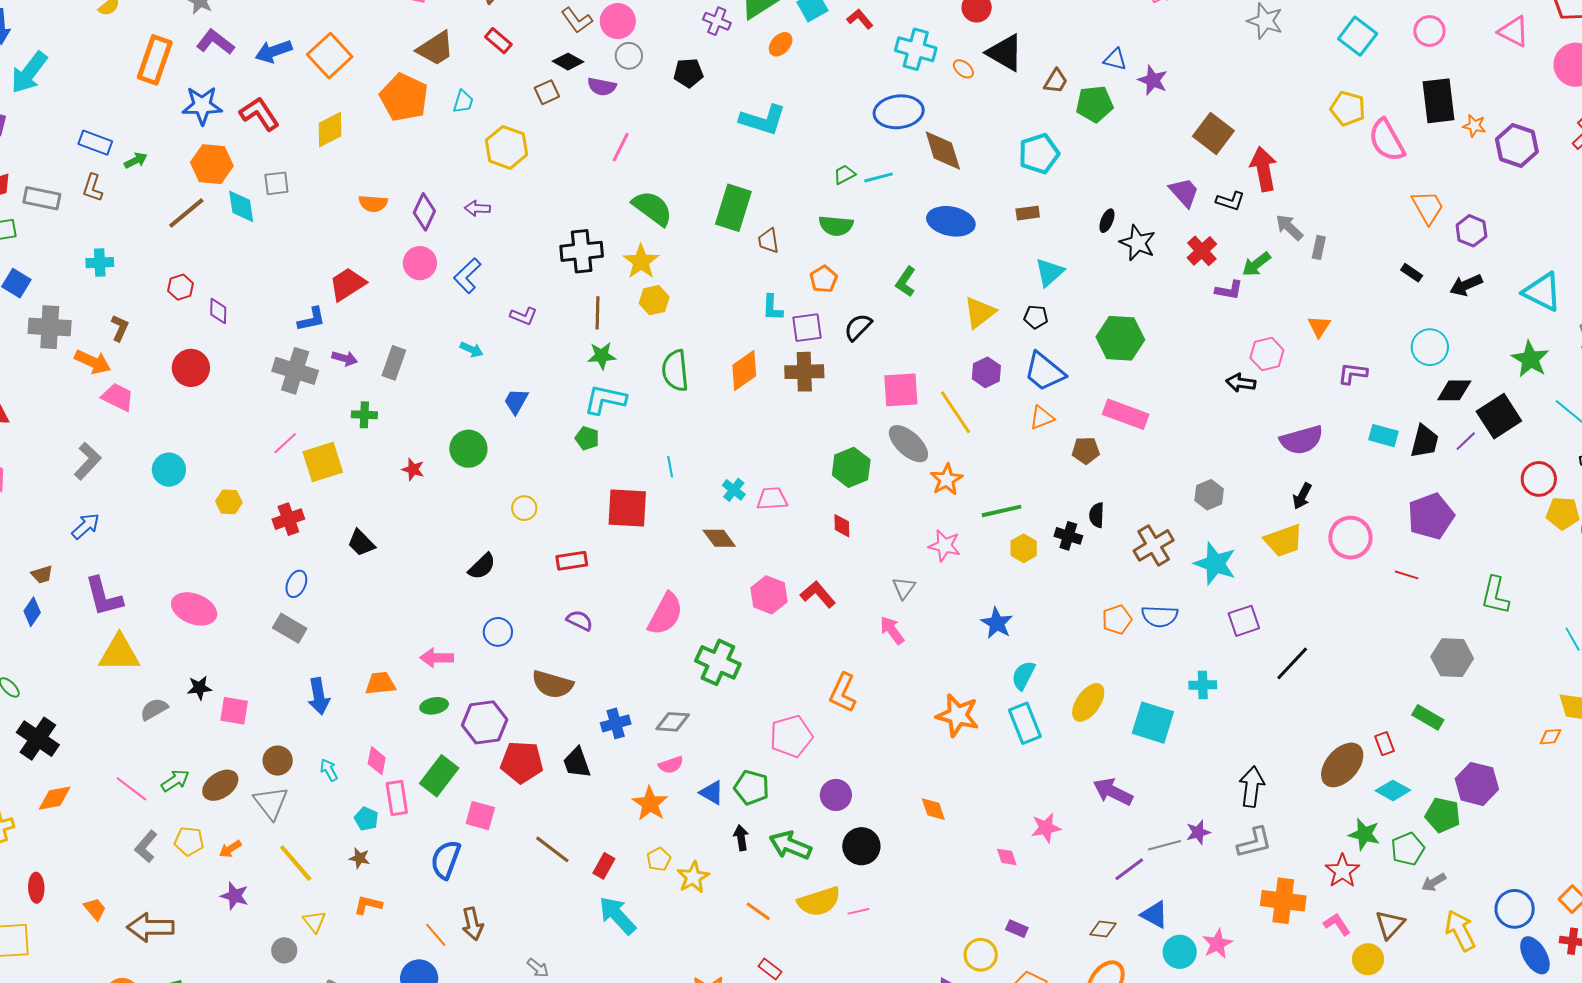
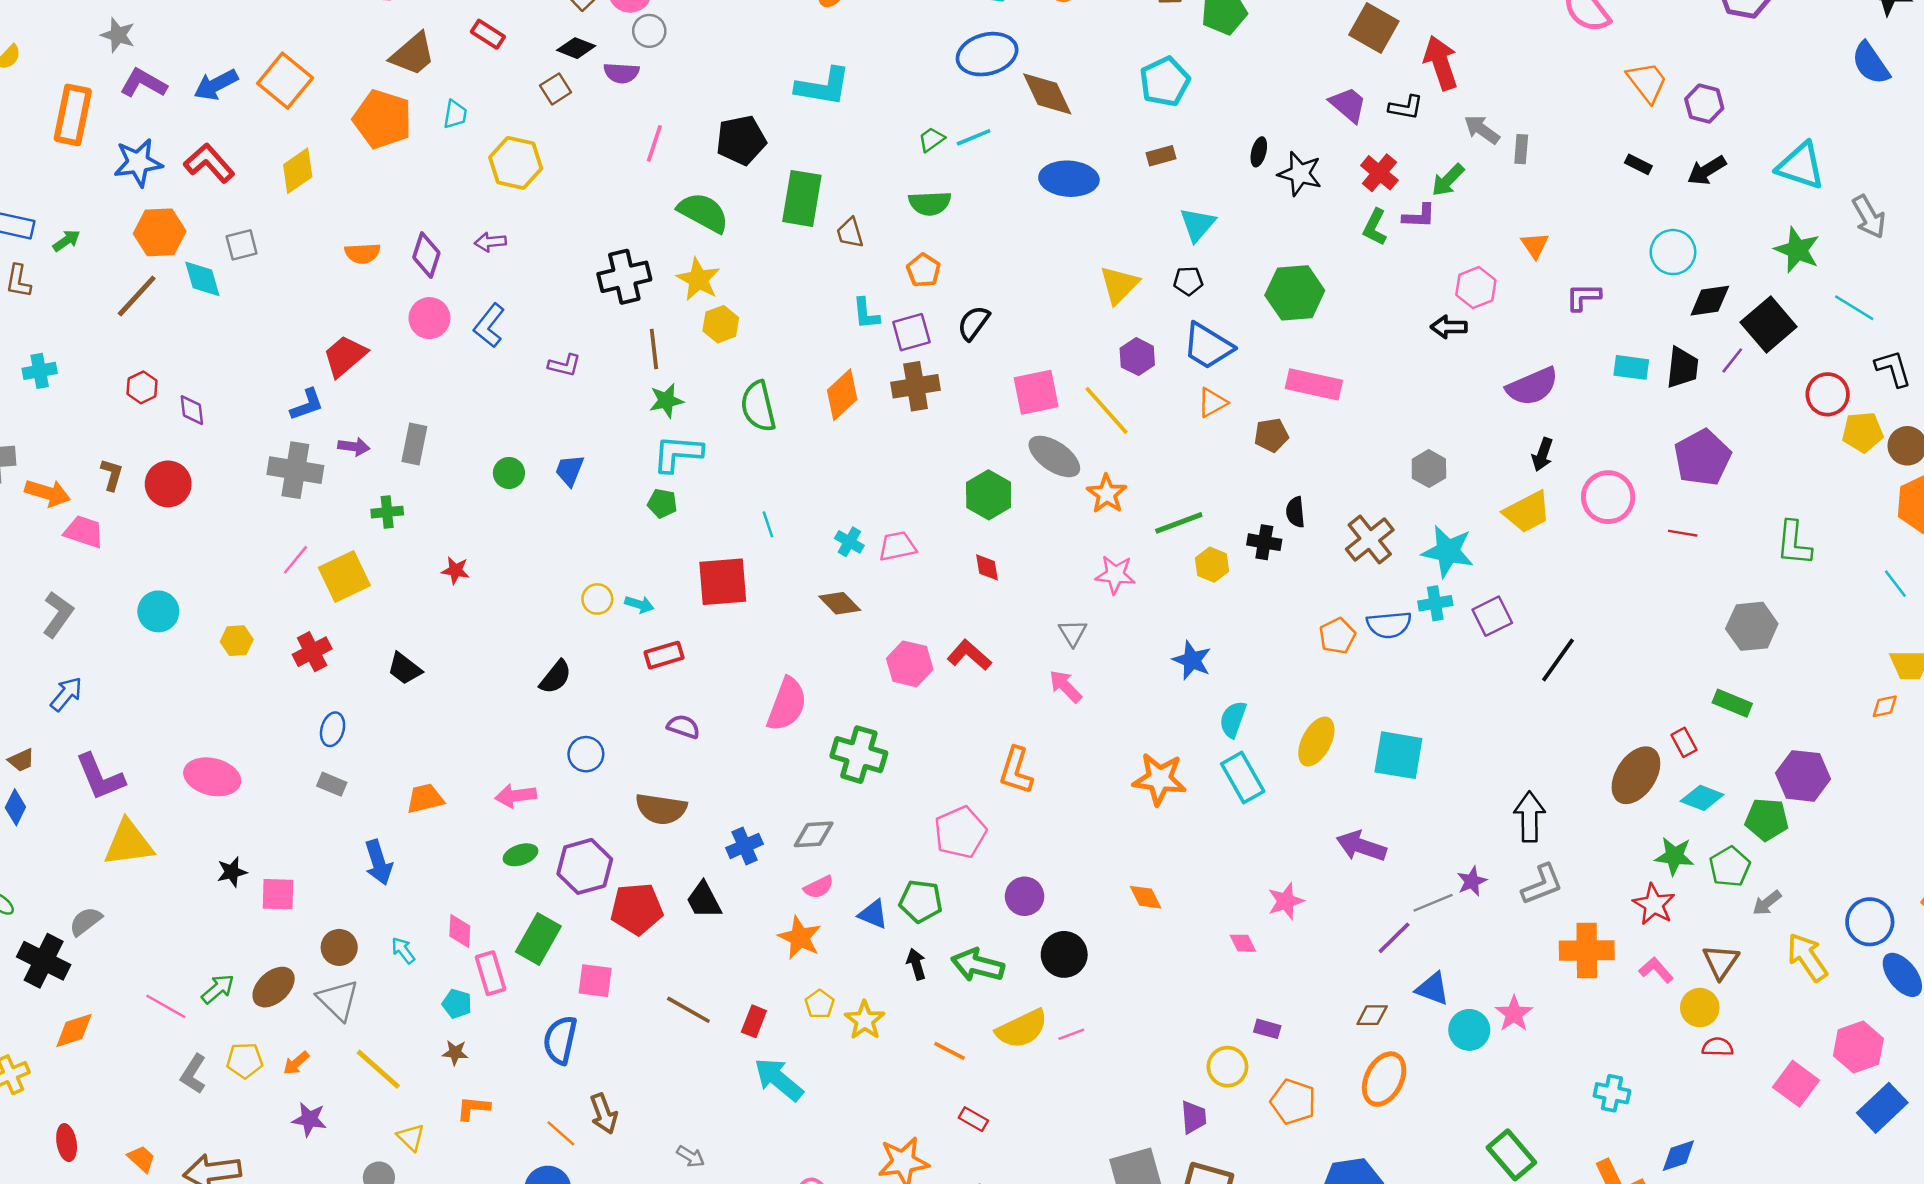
black pentagon: (688, 73) -> (741, 140), moved, size x1.4
green L-shape: (906, 282) -> (1375, 227), moved
brown L-shape: (120, 328) -> (112, 475), moved
cyan arrow: (471, 350) -> (639, 604), moved
green circle: (468, 449) -> (509, 473), moved, size x0.7
gray rectangle: (290, 628) -> (332, 784), size x0.7
orange trapezoid: (380, 683) -> (425, 798), moved
cyan cross: (1203, 685) -> (1435, 603), moved
gray semicircle: (154, 709) -> (86, 921), moved

